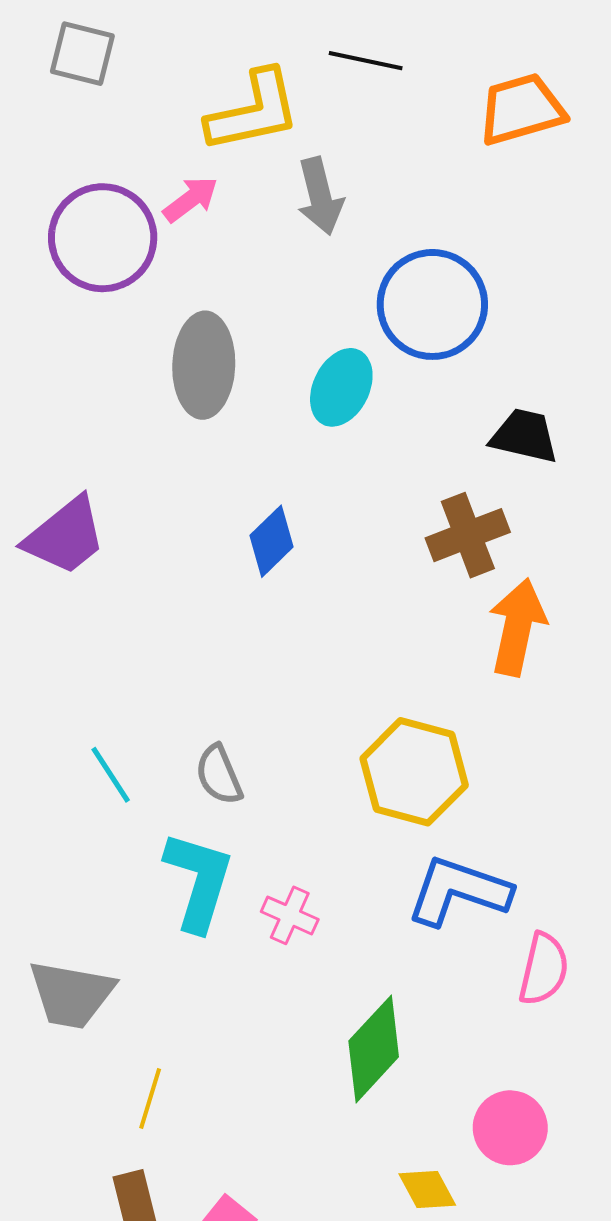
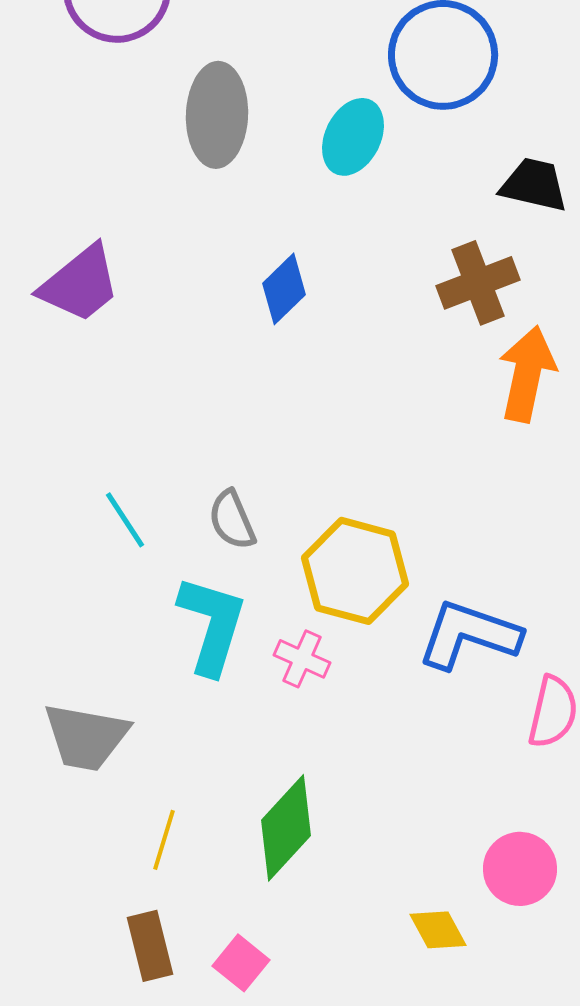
yellow hexagon: (414, 772) -> (355, 571), moved
green diamond: (374, 1049) -> (286, 828), moved

